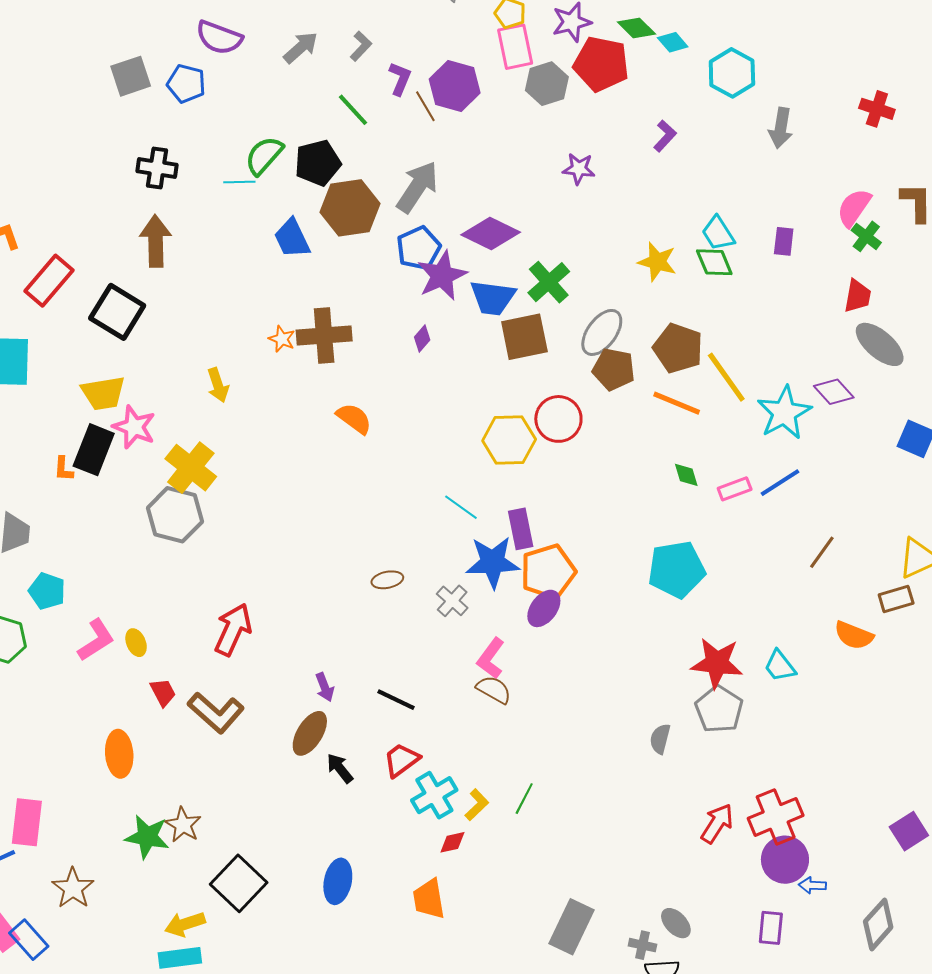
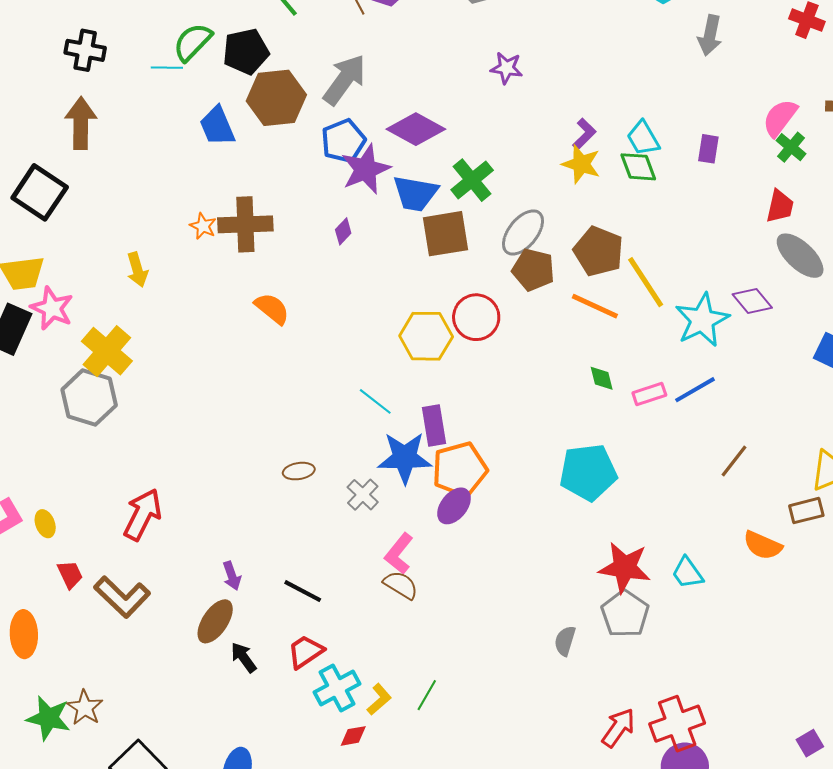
purple L-shape: (665, 136) -> (584, 134), moved
purple square: (909, 831) -> (810, 743), size x0.7

